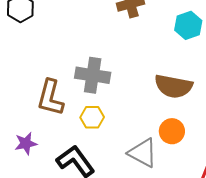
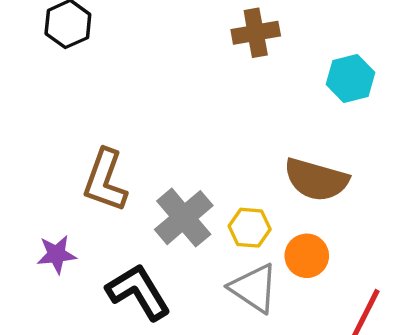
gray cross: (93, 75) -> (184, 218), moved, turned 36
yellow hexagon: (92, 117) -> (250, 228), moved

